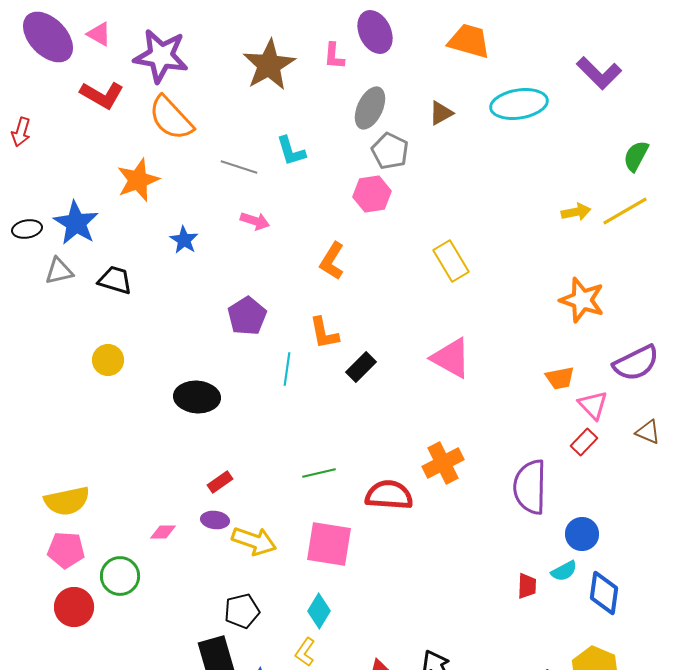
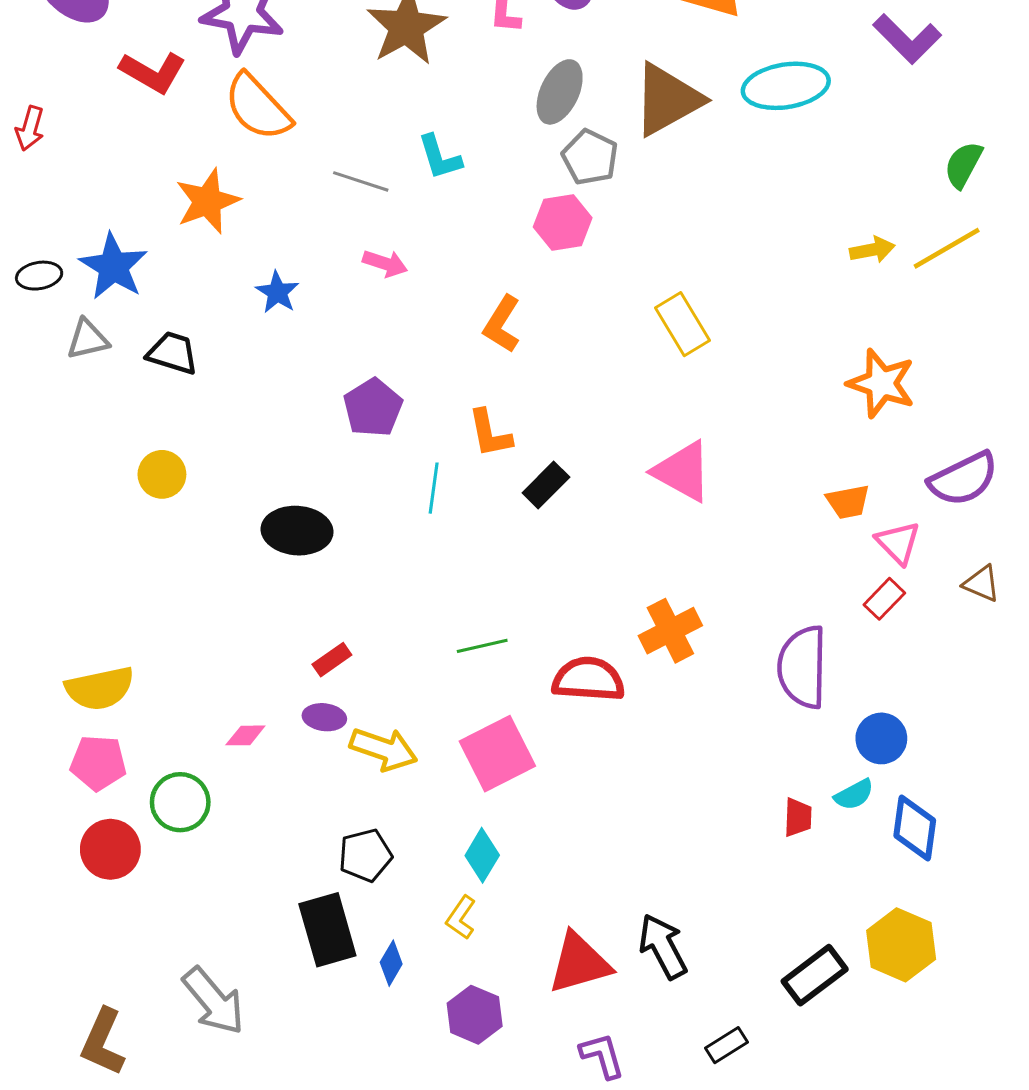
brown triangle: (441, 113) -> (667, 100), size x2.0
pink square: (329, 544) -> (497, 754), turned -36

